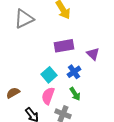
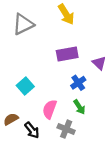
cyan square: (49, 75) -> (25, 86), moved
brown semicircle: (13, 93) -> (11, 119), moved

